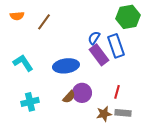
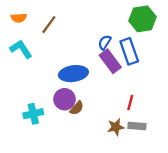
cyan L-shape: (23, 63) -> (21, 49), moved
purple circle: (82, 93) -> (64, 99), moved

